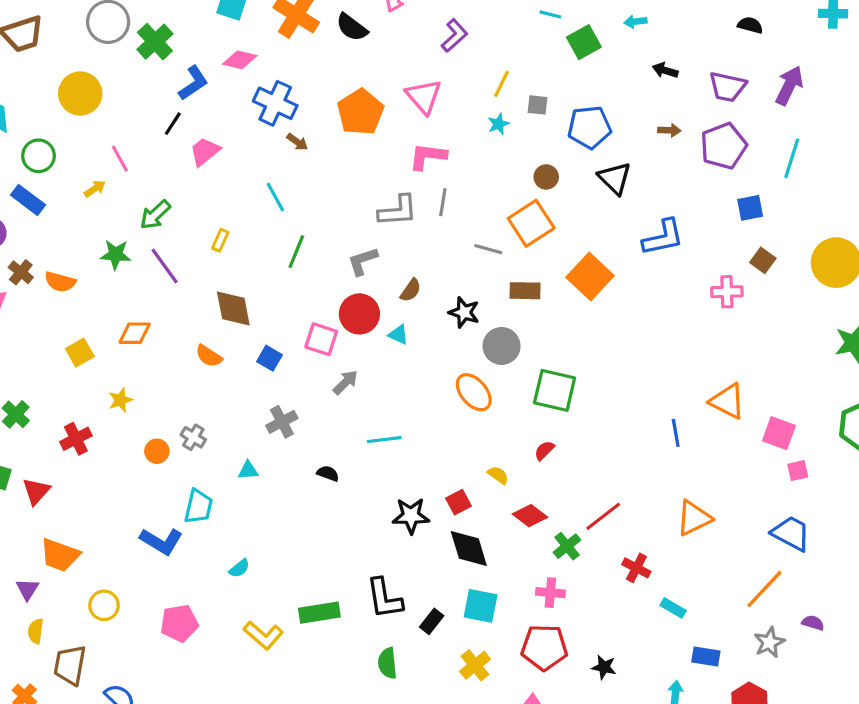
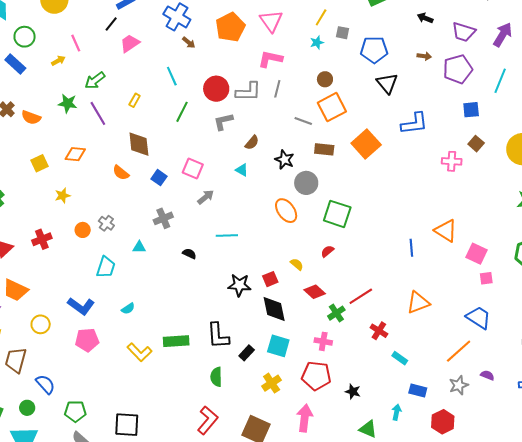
brown circle: (546, 177) -> (325, 79), moved
red circle: (359, 314) -> (216, 89), moved
red cross: (76, 439) -> (42, 239), moved
blue L-shape: (161, 541) -> (81, 306), moved

